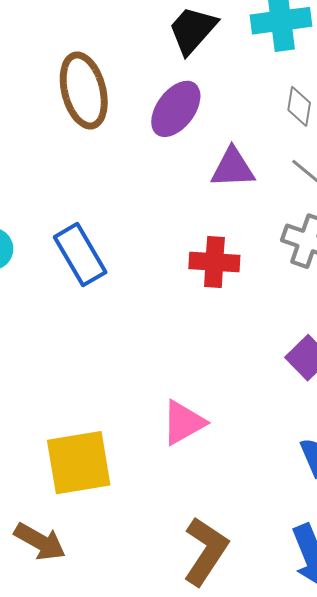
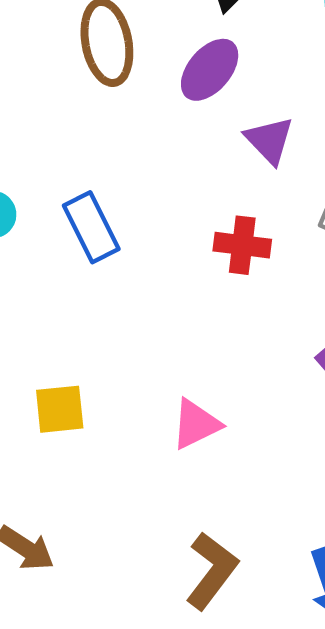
purple triangle: (233, 168) -> (269, 140), turned 45
yellow square: (79, 463) -> (60, 409), moved, size x0.7

